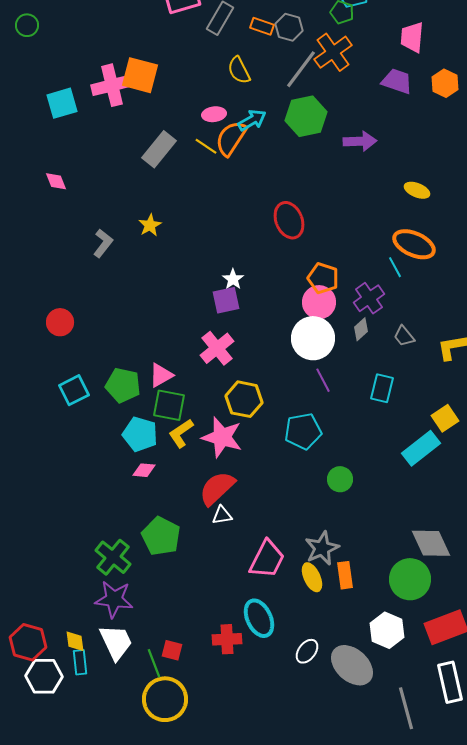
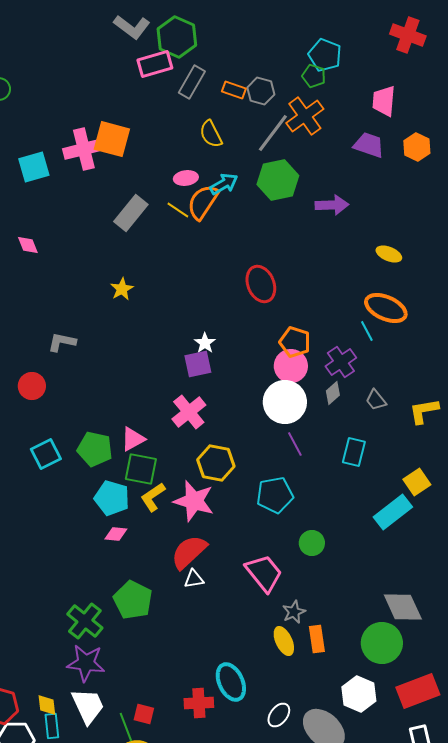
gray L-shape: (103, 243) -> (62, 342), moved, turned -116
gray star: (322, 548) -> (294, 612), size x0.7
pink trapezoid: (267, 559) -> (264, 573), moved, turned -66

